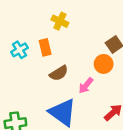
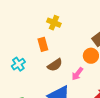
cyan cross: (19, 50) -> (18, 64), moved

